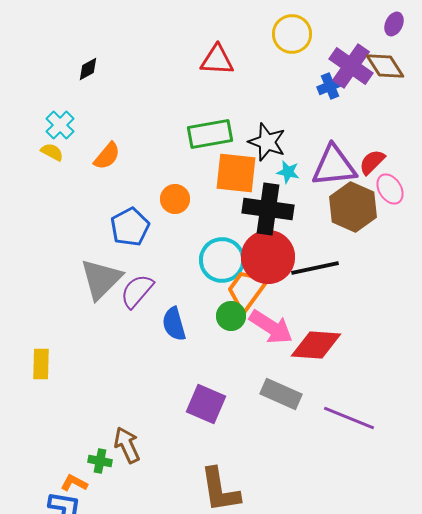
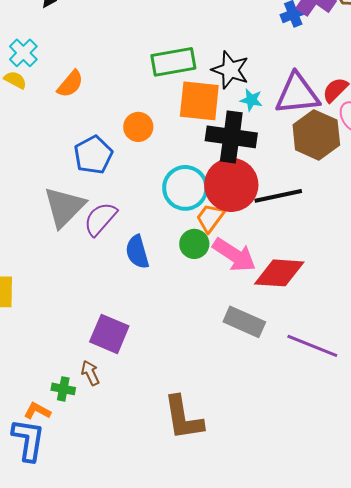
orange trapezoid: (247, 290) -> (210, 218), size x0.7
purple square: (206, 404) -> (109, 334), moved
brown arrow: (127, 445) -> (90, 373), size x0.7

